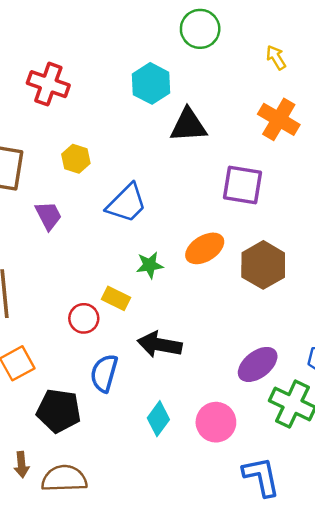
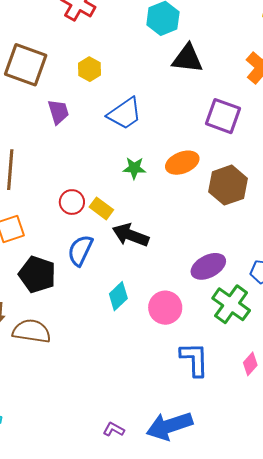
yellow rectangle: (116, 298) -> (101, 208), moved

